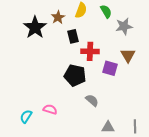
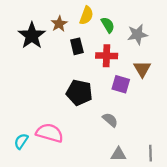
green semicircle: (106, 11) -> (108, 25), moved
red cross: (90, 51) -> (107, 56), moved
gray semicircle: (92, 100) -> (110, 120), moved
pink semicircle: (50, 109) -> (50, 133), size x1.6

